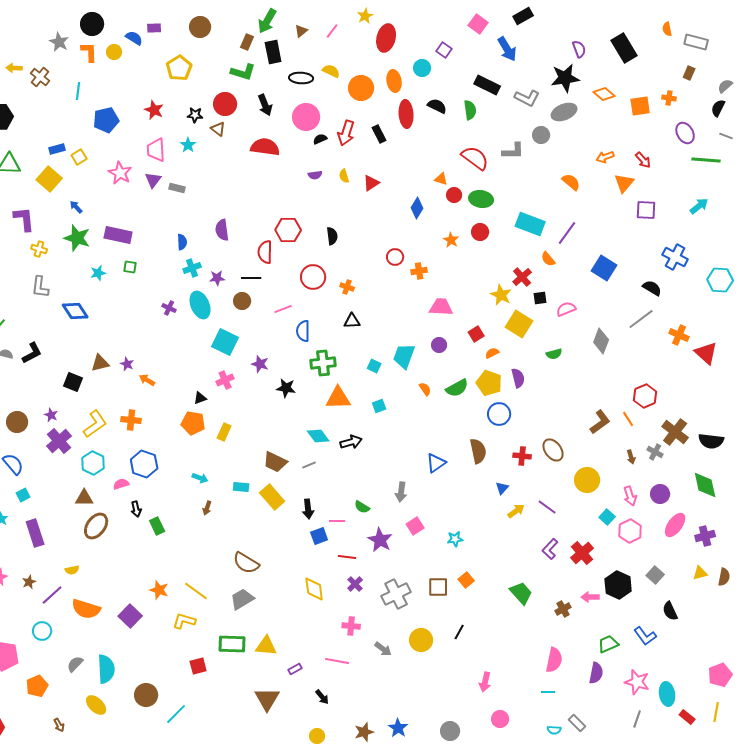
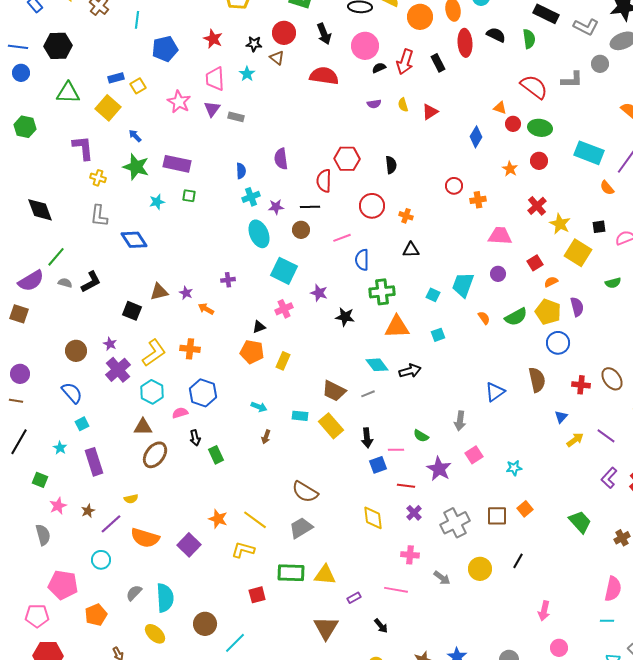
red cross: (522, 277) -> (537, 206), moved
purple cross: (169, 308) -> (228, 280), moved, turned -32

